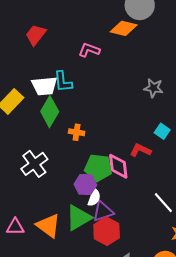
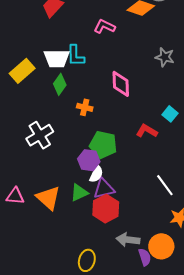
gray star: (154, 88) -> (165, 57), moved
green diamond: (50, 112) -> (60, 84), size x0.7
pink diamond: (118, 166) -> (121, 84), moved
green triangle: (79, 218) -> (79, 193), size x0.7

